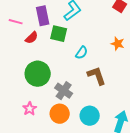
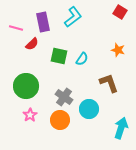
green square: (59, 34) -> (59, 56), moved
green circle: (38, 74) -> (26, 86), moved
brown L-shape: (97, 76) -> (109, 83), moved
cyan circle: (90, 116) -> (89, 109), moved

